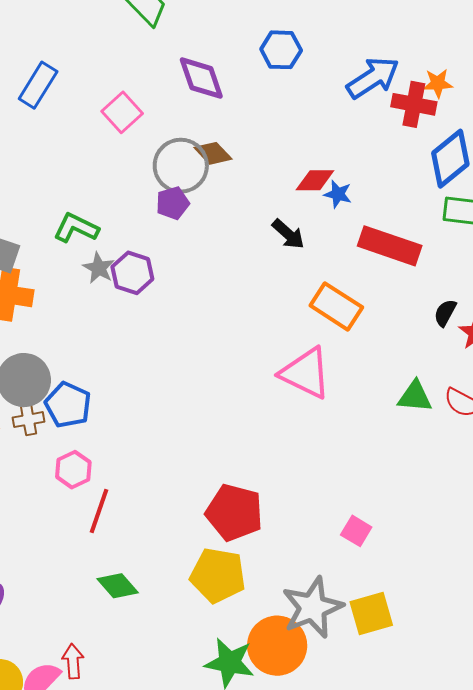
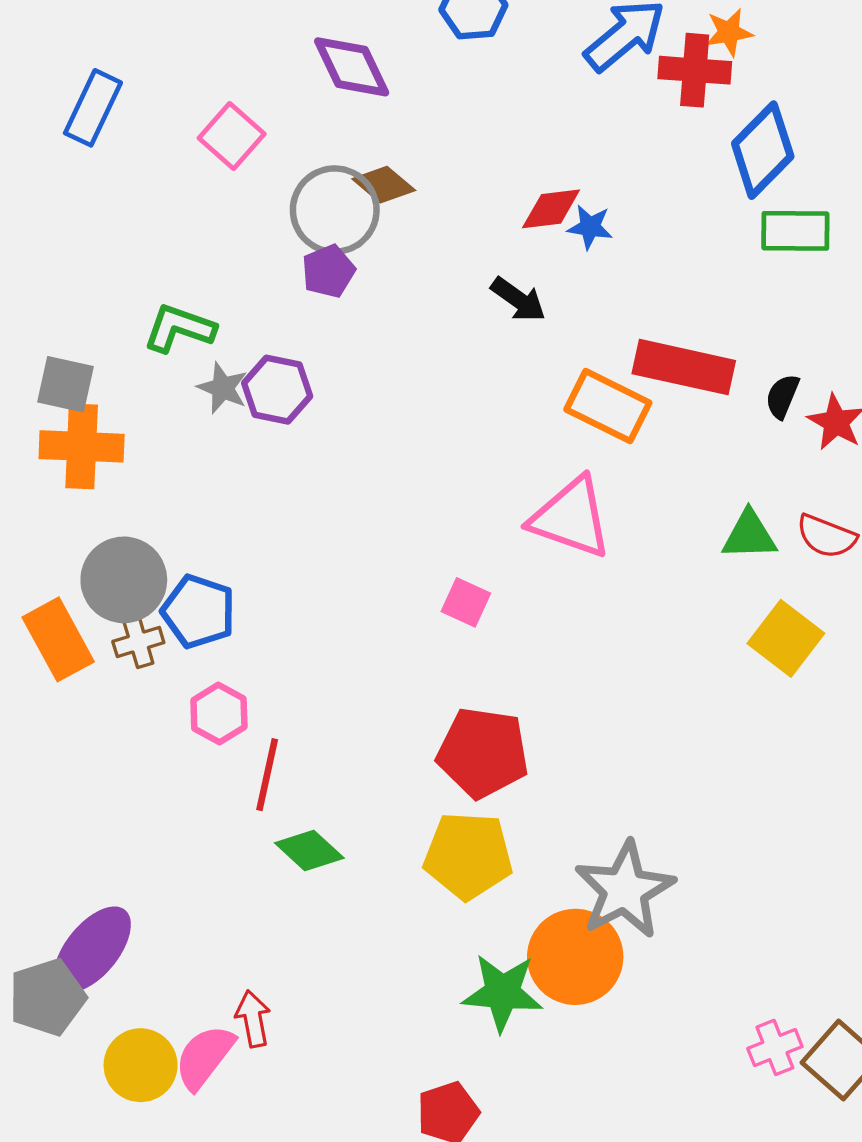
red rectangle: (390, 246) -> (684, 367), moved
pink square: (356, 531) -> (466, 602), moved
green diamond: (118, 586) -> (309, 850), moved
yellow square: (371, 614) -> (786, 638), moved, turned -30

